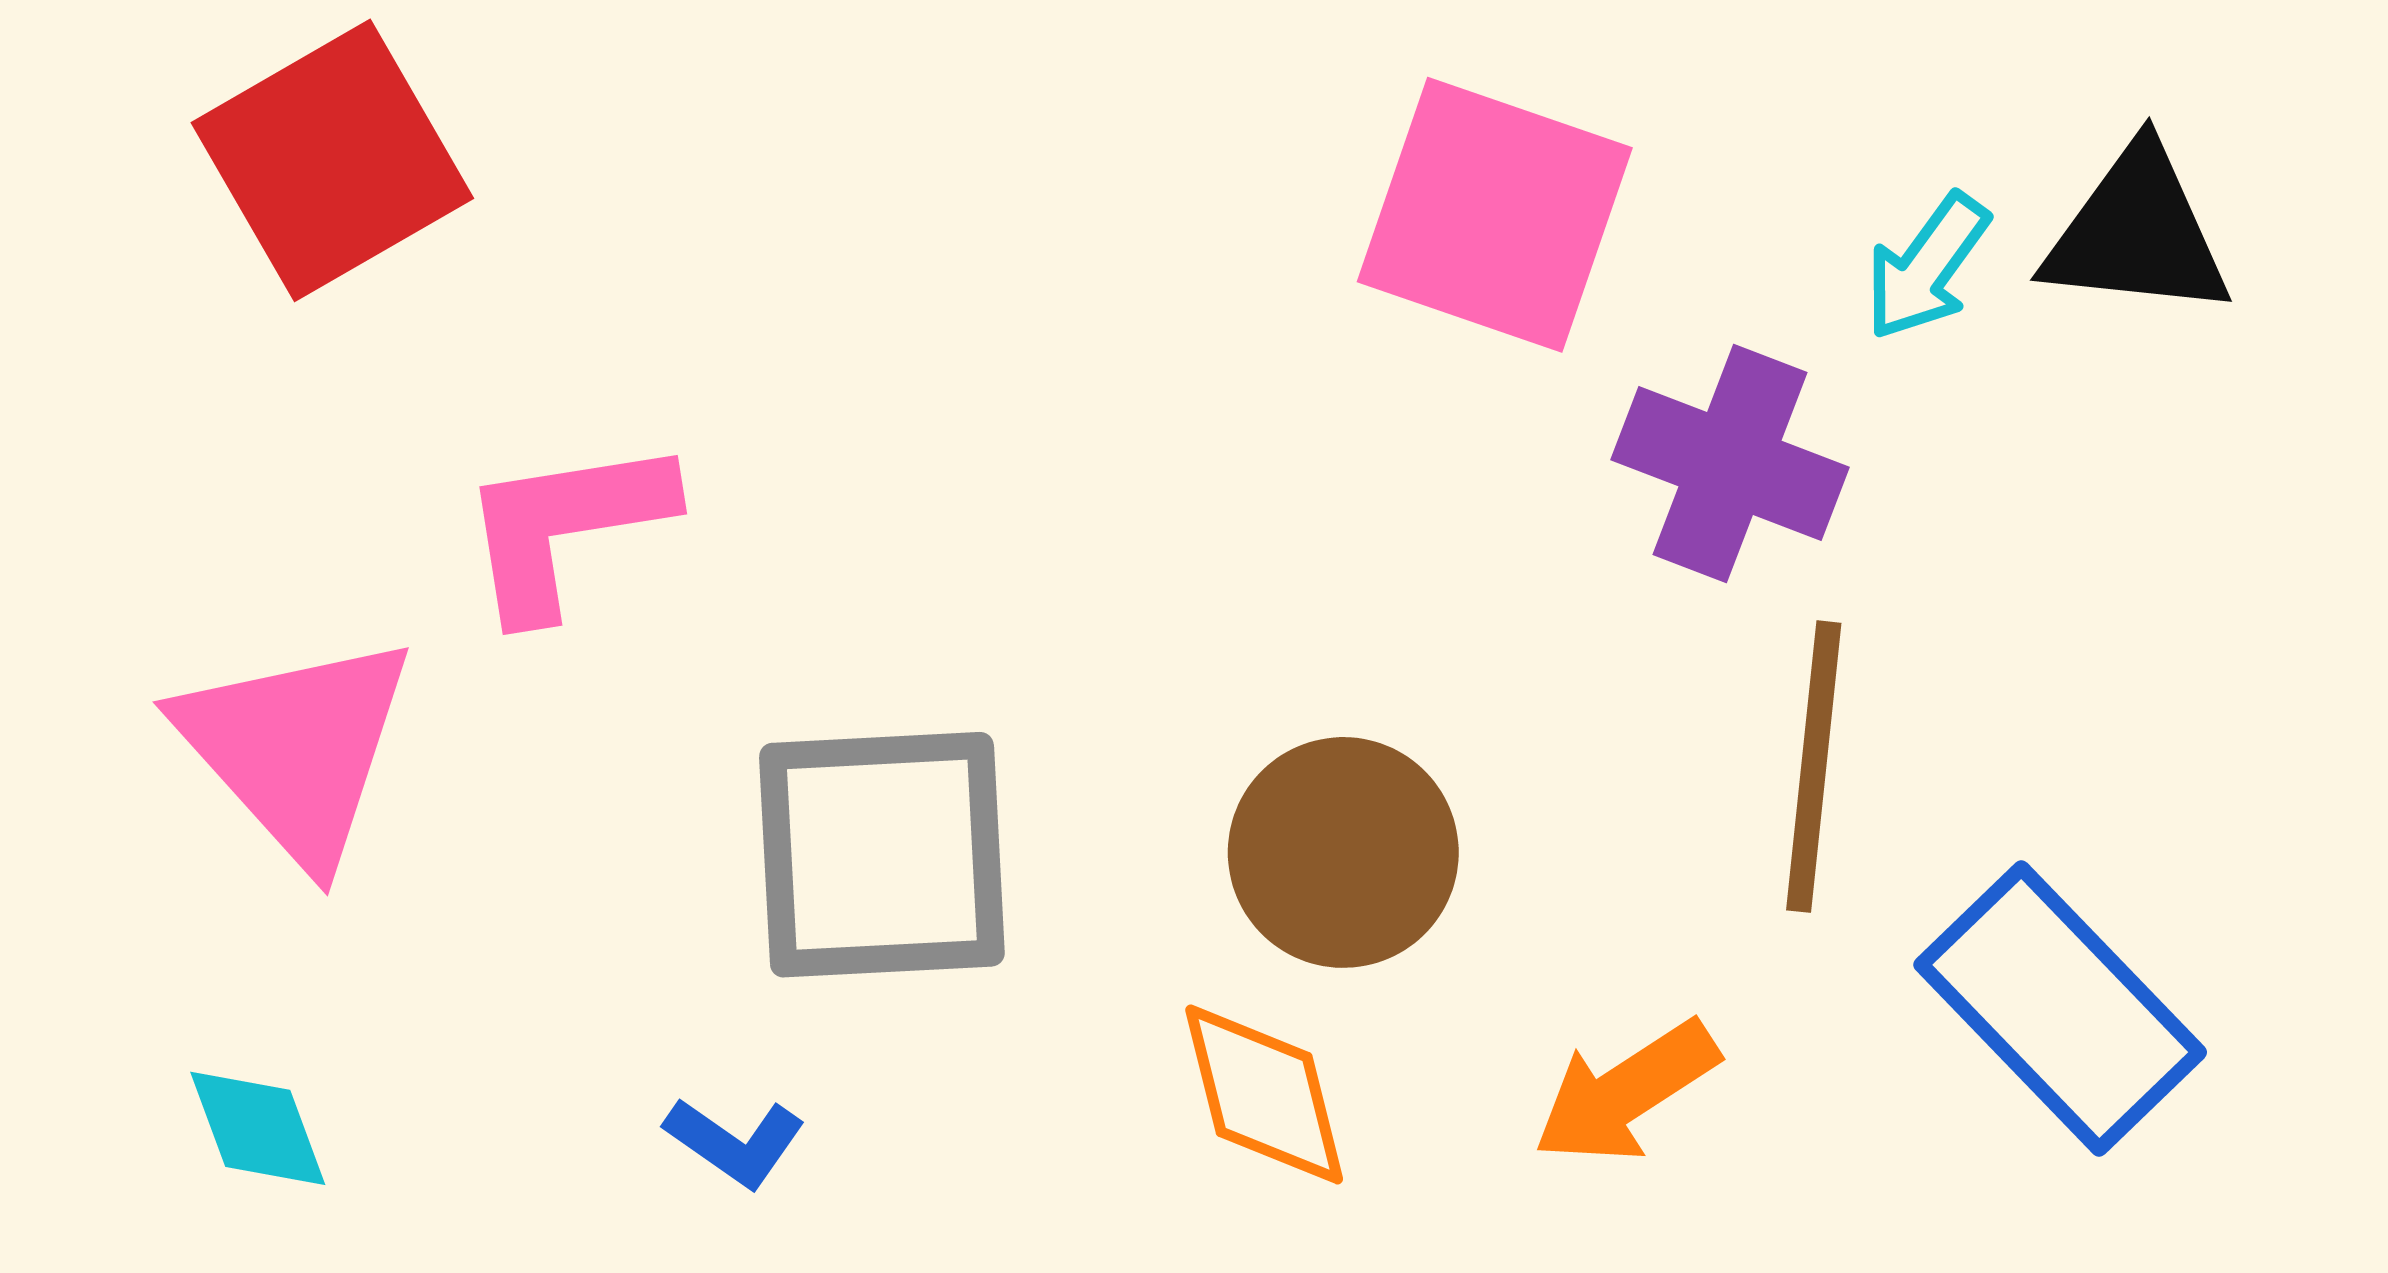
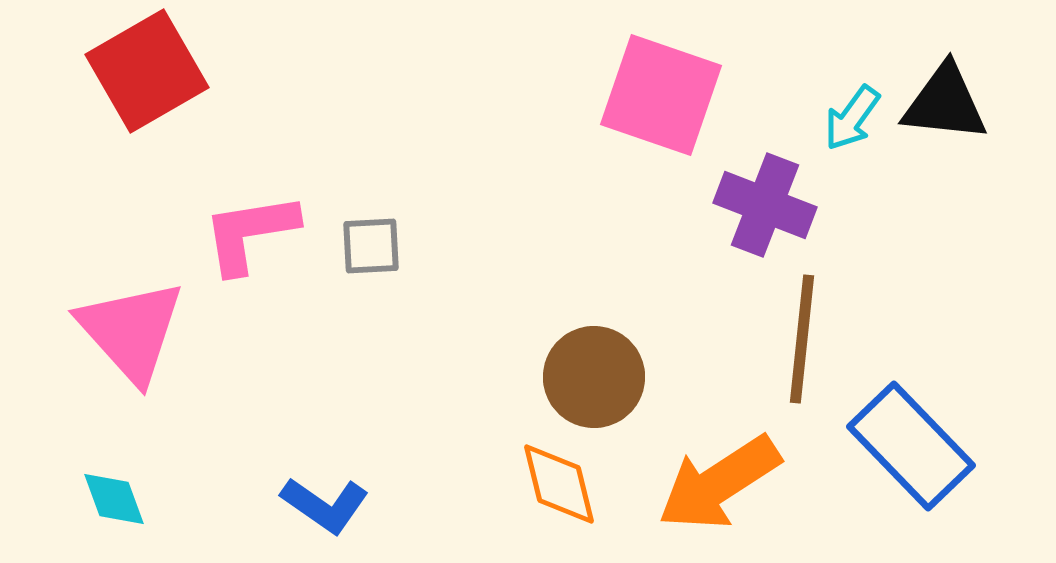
gray square: (882, 855) -> (371, 246), moved, size x0.5
orange arrow: (1626, 1092) -> (719, 483), size x1.5
blue L-shape: (735, 1142) -> (325, 505), size x1.4

